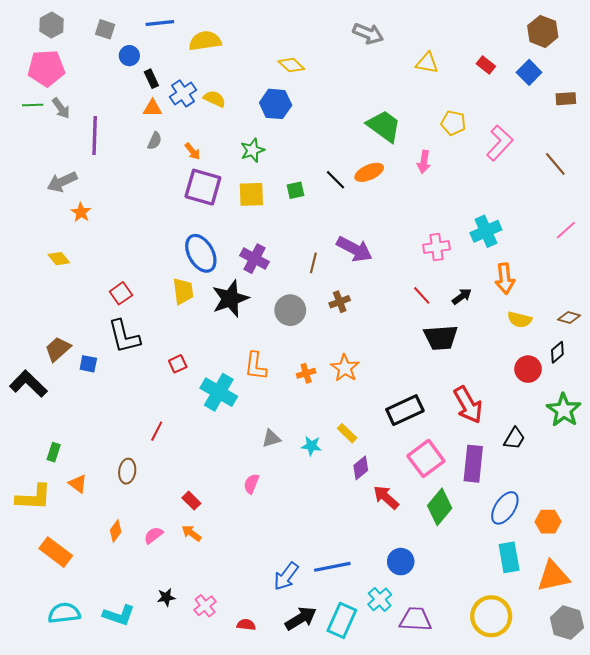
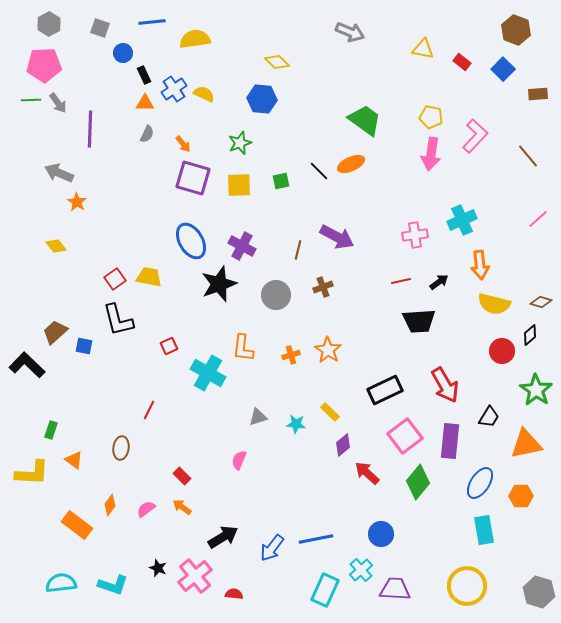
yellow triangle: (427, 63) -> (423, 49), moved
pink arrow: (424, 162) -> (431, 154), moved, size x1.5
gray arrow: (62, 182) -> (59, 173), turned 48
yellow trapezoid: (183, 291) -> (149, 277), moved, turned -72
red line: (422, 295) -> (401, 281), turned -60
yellow semicircle: (520, 320) -> (494, 304), size x1.4
orange rectangle: (56, 552) -> (77, 525), moved
orange triangle: (553, 576) -> (526, 444), moved
black star: (166, 597) -> (158, 568), turned 30
pink cross: (205, 606) -> (195, 576), size x1.6
black arrow: (301, 618) -> (223, 537), moved

